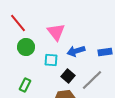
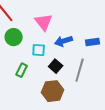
gray line: (92, 80) -> (80, 70), turned -30
green rectangle: (25, 85) -> (22, 70), moved

